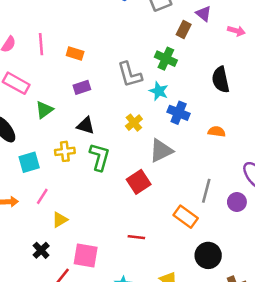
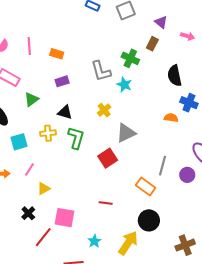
brown rectangle: (184, 29) -> (152, 44), moved
blue cross: (179, 113) -> (189, 103), moved
black circle: (208, 255) -> (149, 220), moved

